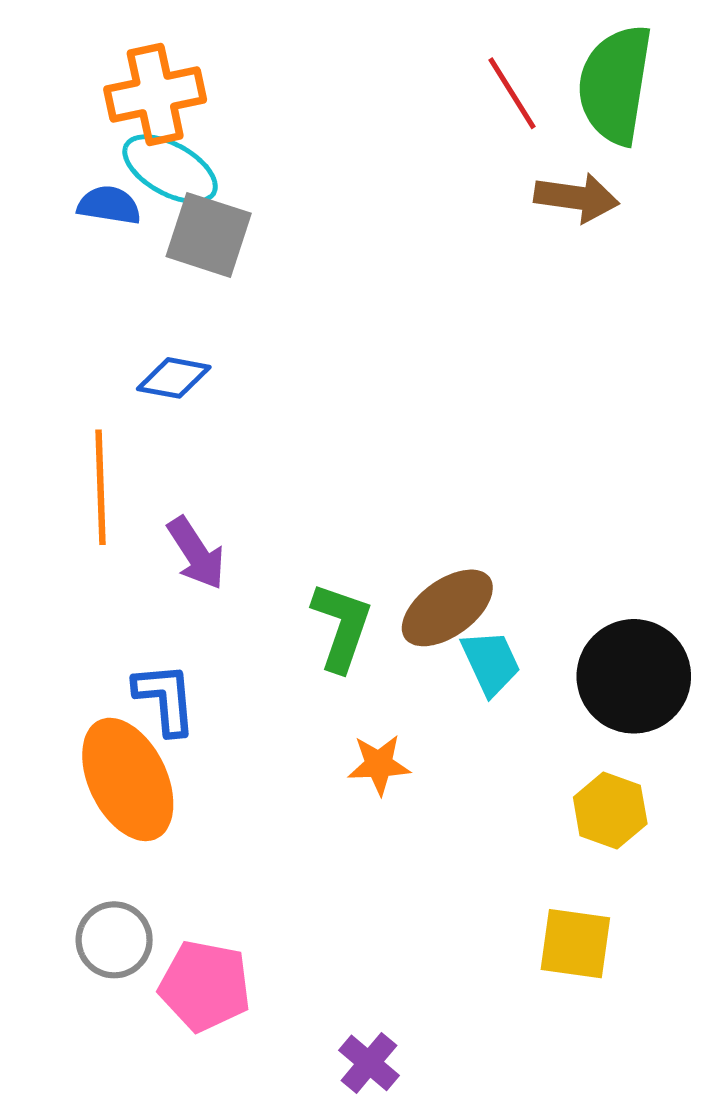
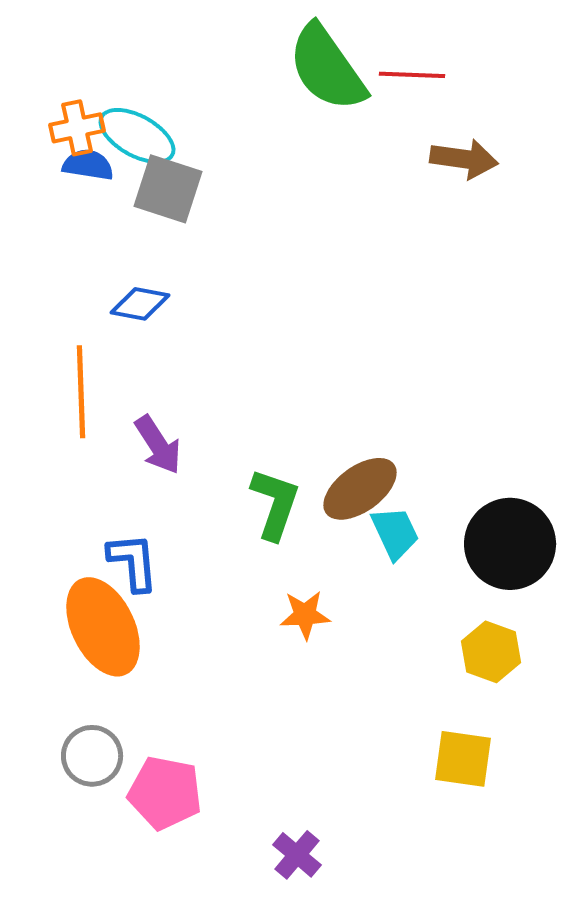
green semicircle: (615, 85) -> (327, 68), moved, turned -44
red line: (512, 93) -> (412, 75), turned -56
orange cross: (155, 94) -> (77, 128), moved, size x0.7

